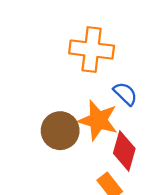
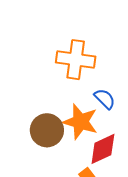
red diamond: (124, 151) -> (103, 149), turned 48

